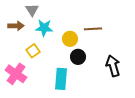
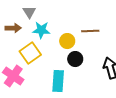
yellow square: (33, 51) -> (30, 53), size x1.5

